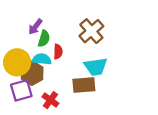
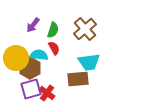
green semicircle: (44, 39) -> (53, 30), moved
red semicircle: (58, 52) -> (54, 48), turned -32
purple square: (21, 90) -> (31, 89), moved

